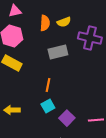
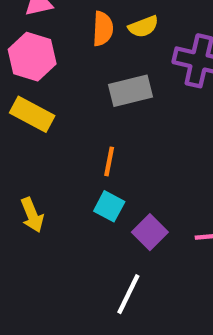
cyan square: (48, 106) -> (109, 206), turned -32
yellow arrow: (12, 110) -> (32, 215), turned -112

